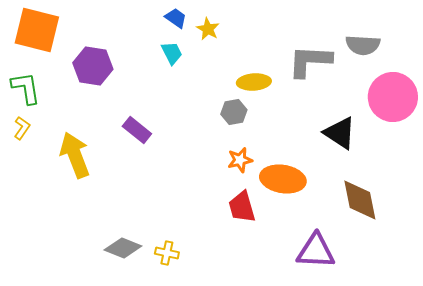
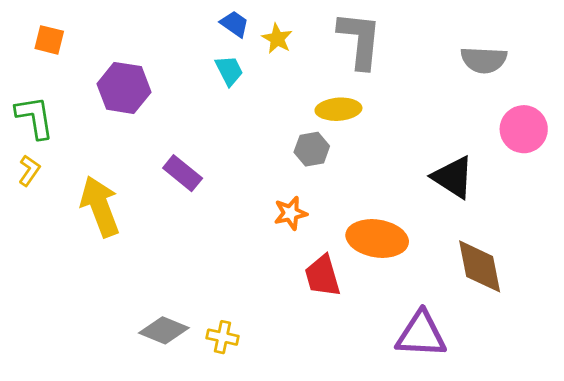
orange square: (37, 30) -> (49, 40), size x0.5
gray L-shape: (310, 61) -> (360, 40), moved, turned 93
pink circle: (393, 97) -> (524, 129), size x0.7
orange star: (240, 160) -> (291, 213), moved

